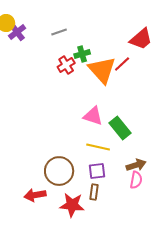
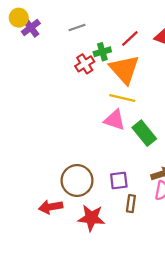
red line: (122, 64) -> (130, 39), moved
yellow line: (98, 147) -> (122, 98), moved
brown rectangle: (94, 192) -> (131, 204), moved

